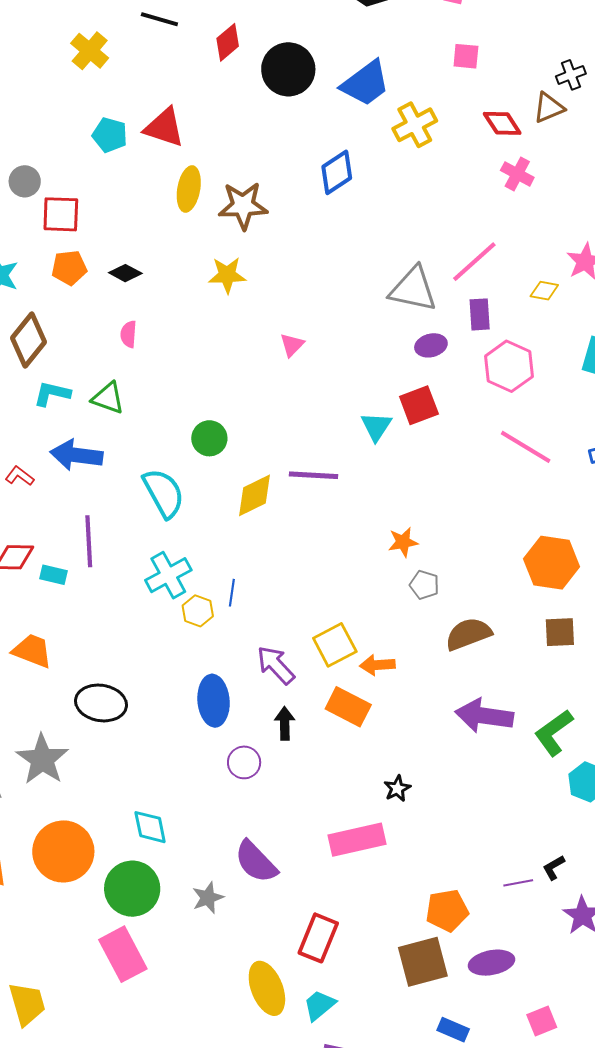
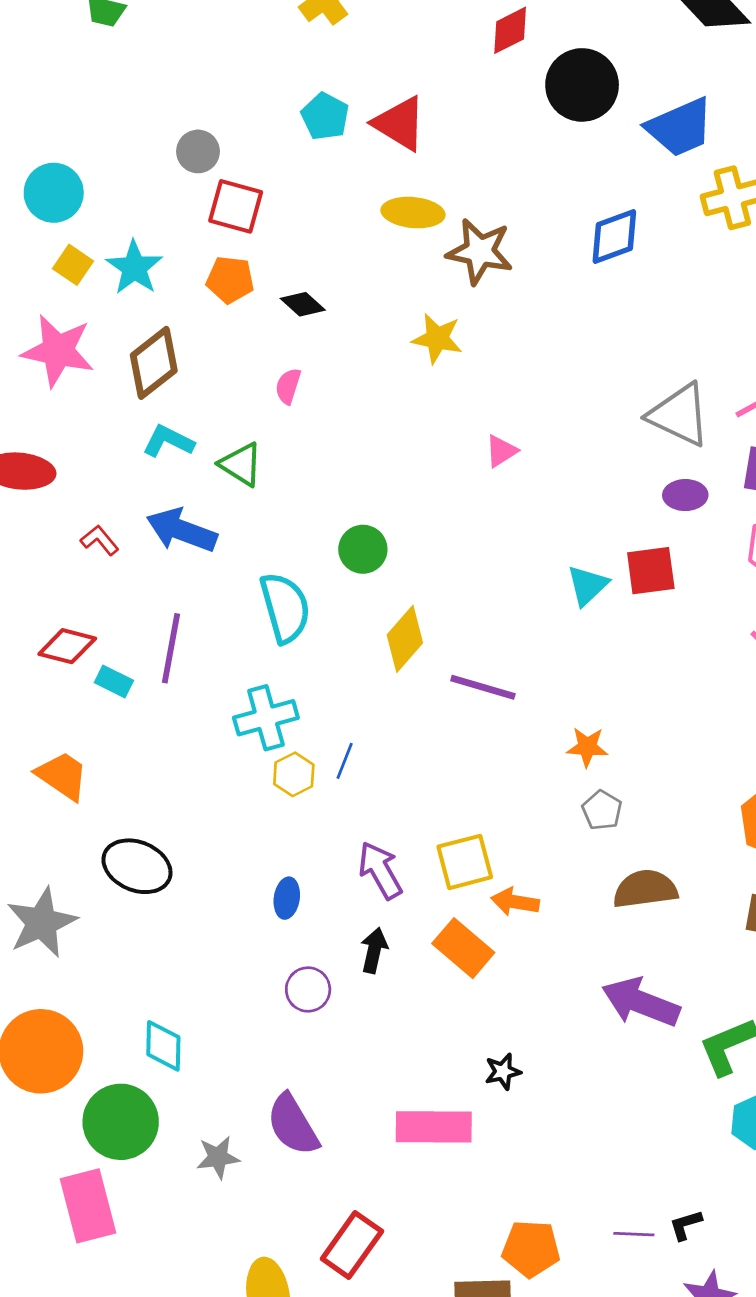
yellow ellipse: (189, 189) -> (413, 213), turned 72
purple line: (314, 475) -> (483, 687), moved
yellow diamond: (254, 495) -> (405, 639), turned -36
blue ellipse: (214, 701) -> (287, 898), size x0.6

